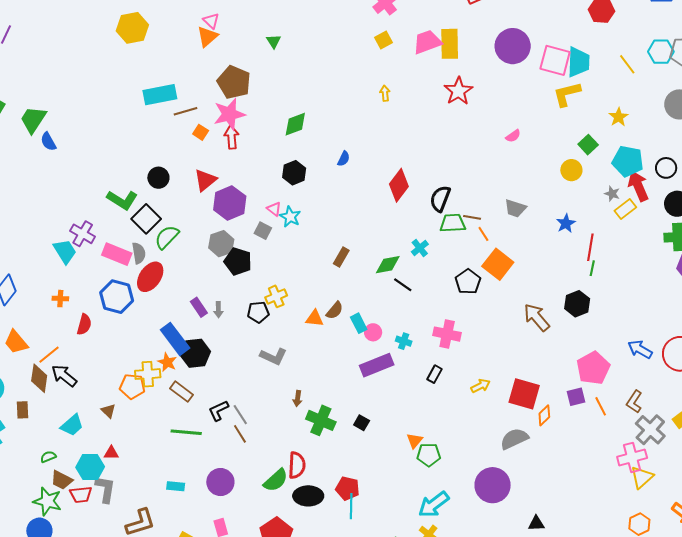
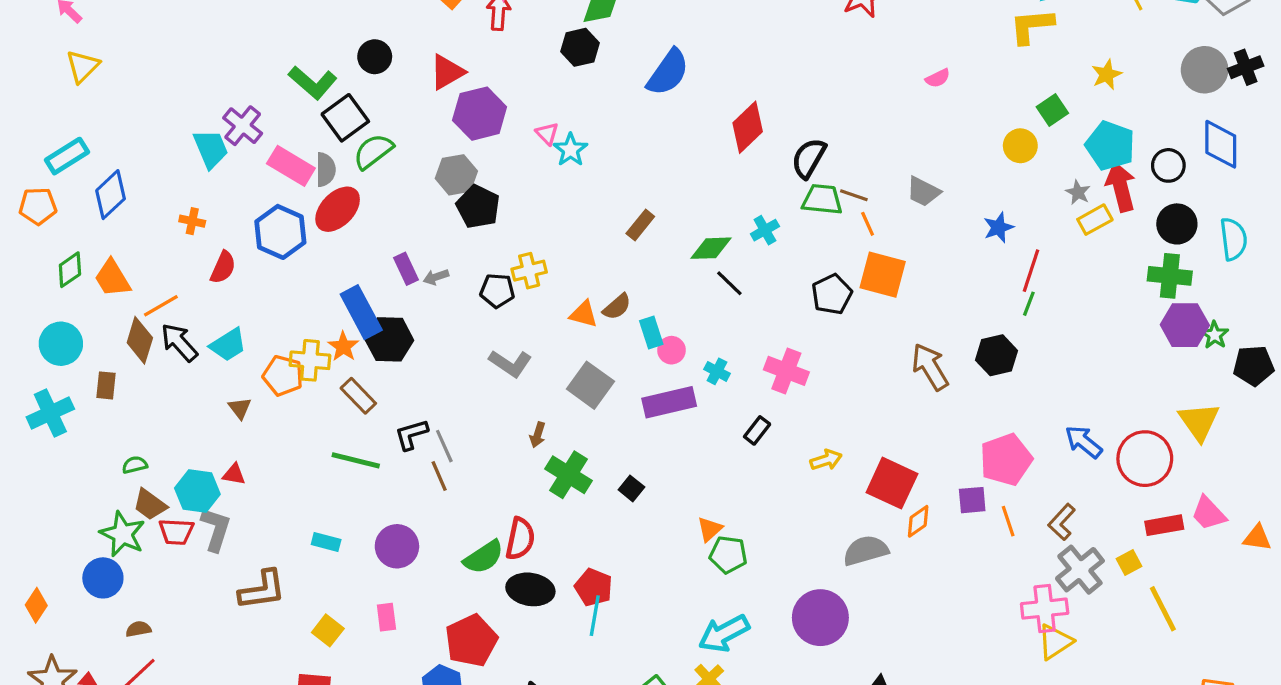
blue semicircle: (344, 159) -> (668, 72), size x2.0
black hexagon: (294, 173) -> (580, 47), moved
gray square: (263, 231) -> (590, 385), moved, size x1.6
orange square: (498, 264) -> (883, 275), turned -32
gray arrow: (218, 310) -> (436, 277), turned 63
cyan trapezoid: (72, 425) -> (228, 345), moved

